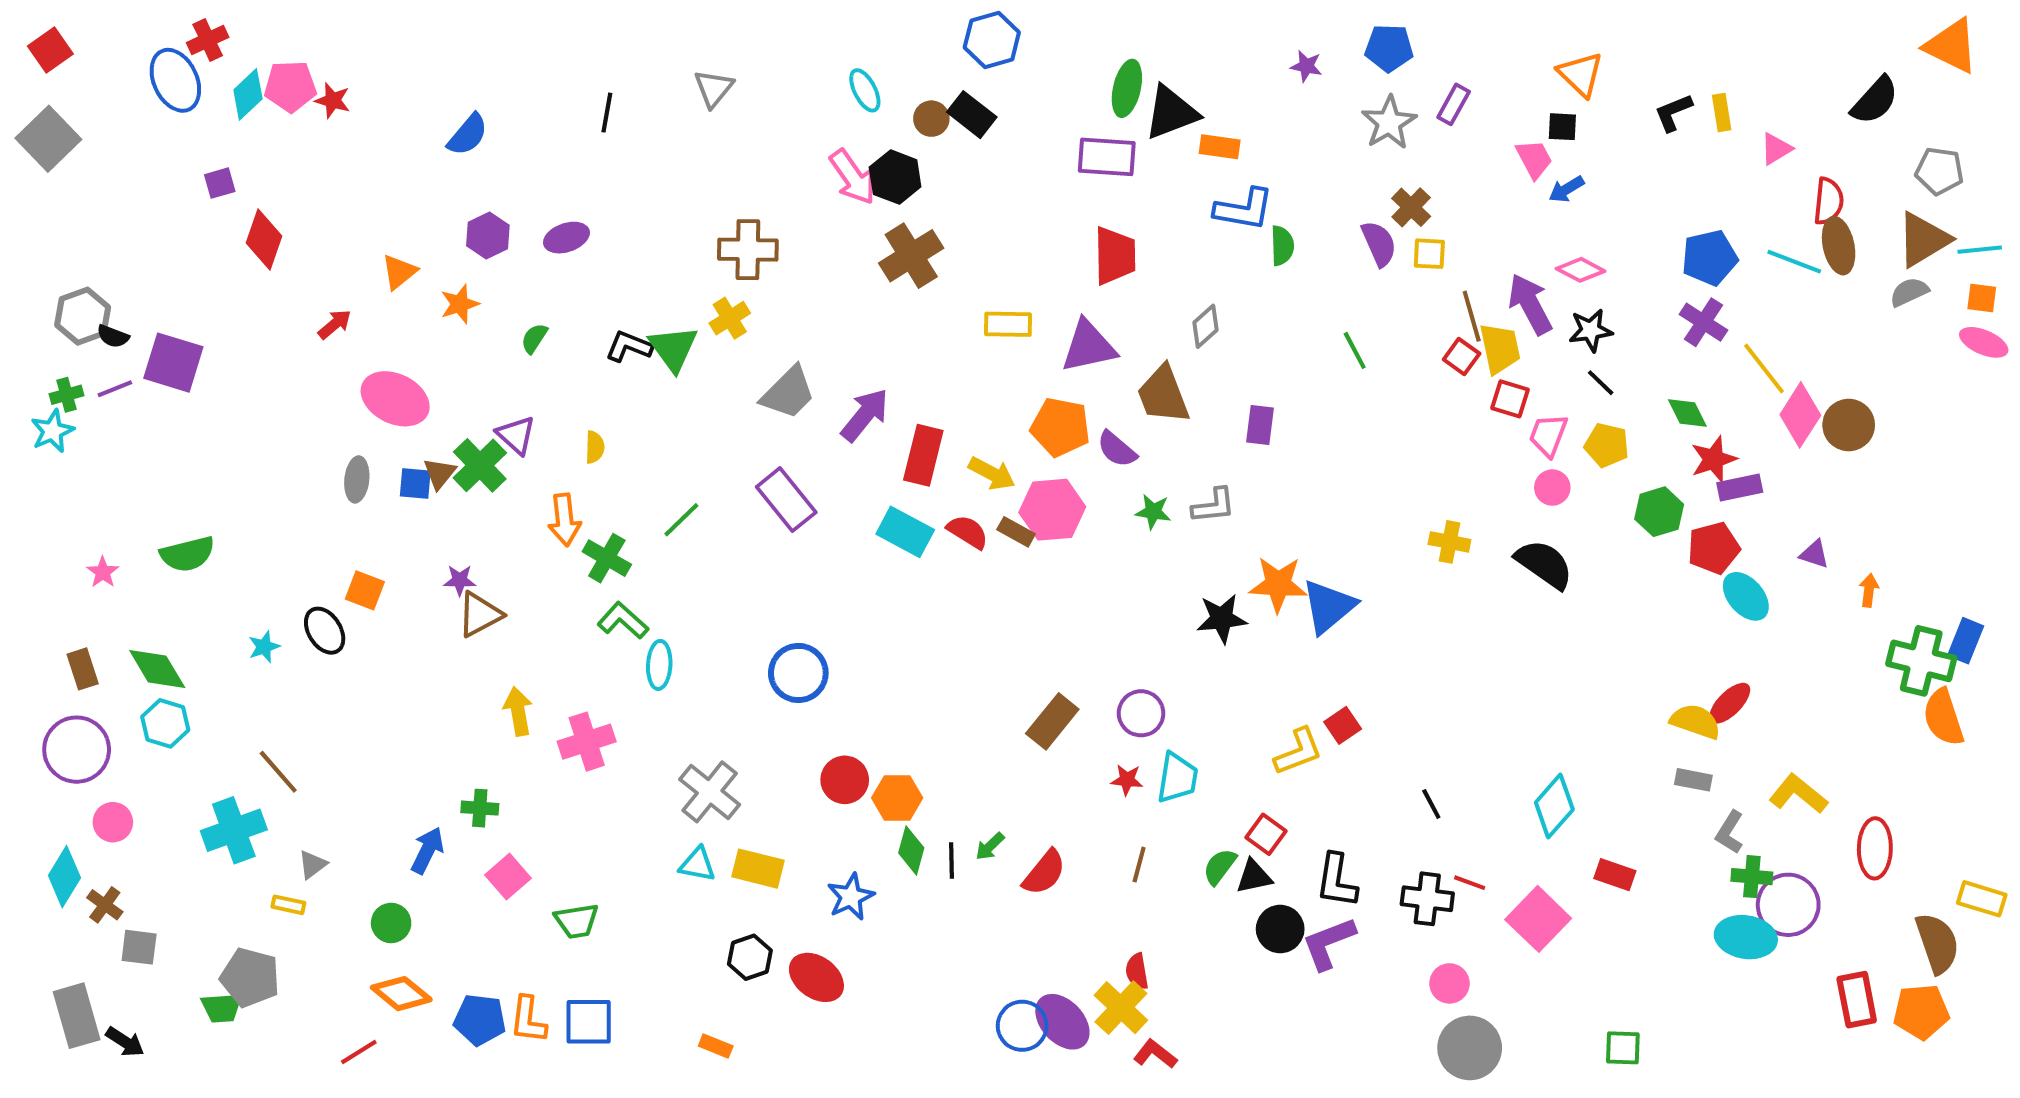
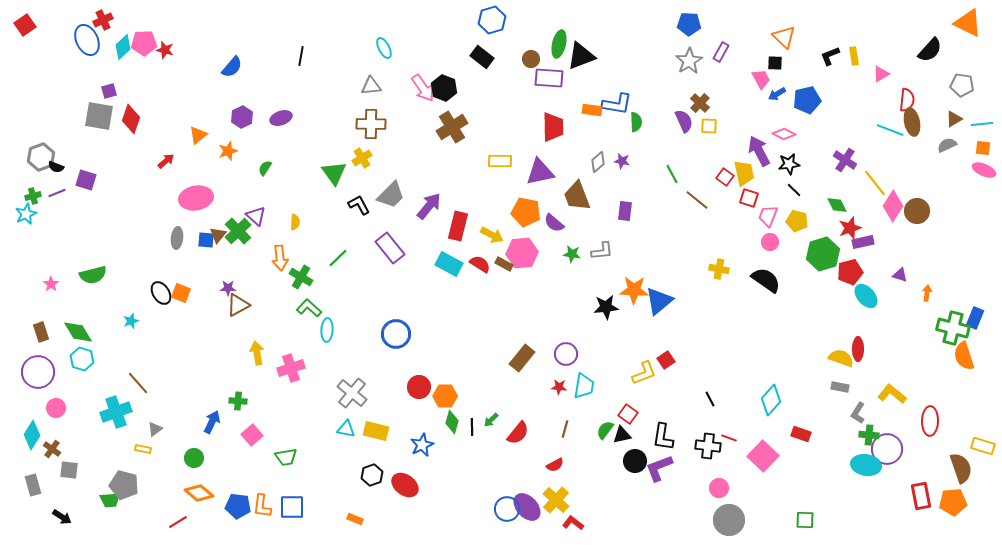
purple star: (1306, 66) -> (622, 161), moved
gray triangle: (714, 88) -> (371, 86), moved, turned 45
cyan ellipse: (865, 90) -> (384, 48), moved
brown circle: (931, 119) -> (531, 59), moved
gray square: (48, 139) -> (99, 116), moved, turned -36
orange rectangle: (1220, 147) -> (592, 110), moved
brown triangle: (1923, 240) -> (954, 119), size x0.6
blue pentagon: (1710, 258) -> (807, 100), moved
brown line: (1472, 316) -> (697, 200), moved, turned -35
black L-shape: (629, 346) -> (359, 205), moved, turned 40
purple square: (173, 363) -> (86, 180), size x0.7
pink ellipse: (395, 399) -> (196, 198), turned -36
green hexagon: (1659, 512) -> (823, 254), size x1.4
black ellipse: (325, 631) -> (161, 293), moved
red ellipse: (1730, 703) -> (858, 349), turned -45
red semicircle: (1137, 971) -> (555, 465), moved, turned -108
gray rectangle: (77, 1016) -> (33, 485), moved, size x0.7

